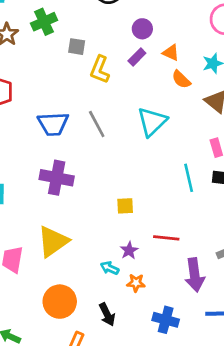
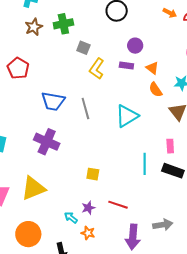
purple rectangle: (137, 57) -> (126, 66), turned 40

